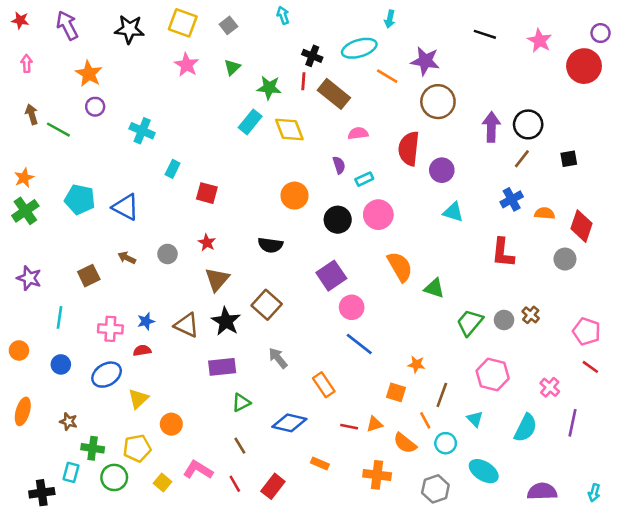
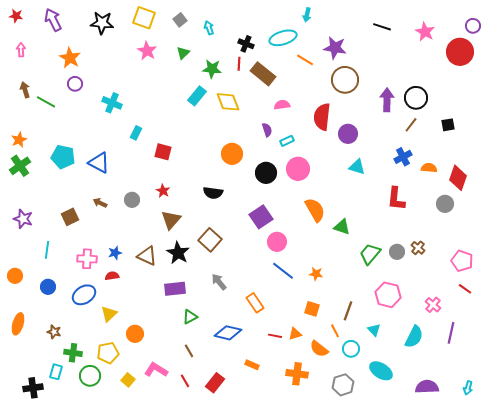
cyan arrow: (283, 15) -> (209, 28), moved
orange star: (416, 364) -> (316, 274), moved

